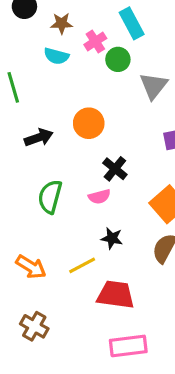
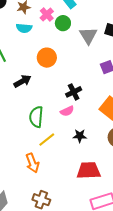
orange circle: (89, 123) -> (47, 58), moved
black cross: (115, 169) -> (74, 92), turned 35
yellow line: (82, 265) -> (47, 140), moved
orange arrow: (31, 267) -> (32, 163), turned 48

